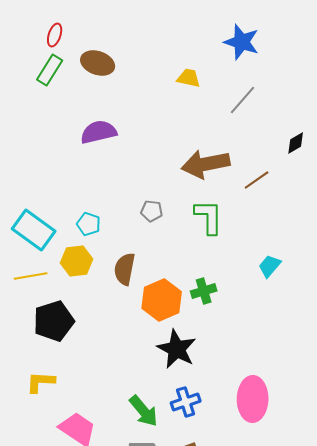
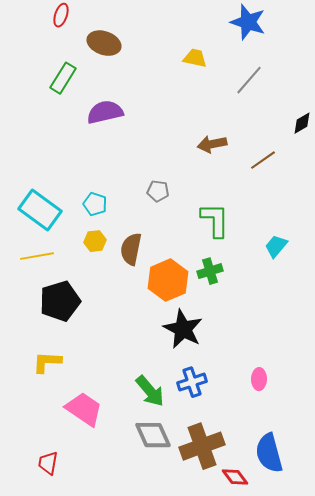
green rectangle: (50, 70) -> (63, 78), moved
brown arrow: (206, 164) -> (212, 144), size x0.6
green L-shape: (209, 217) -> (215, 220), moved
yellow hexagon: (77, 261) -> (95, 241), moved, size x0.7
pink ellipse: (253, 399) -> (259, 379), size x0.5

